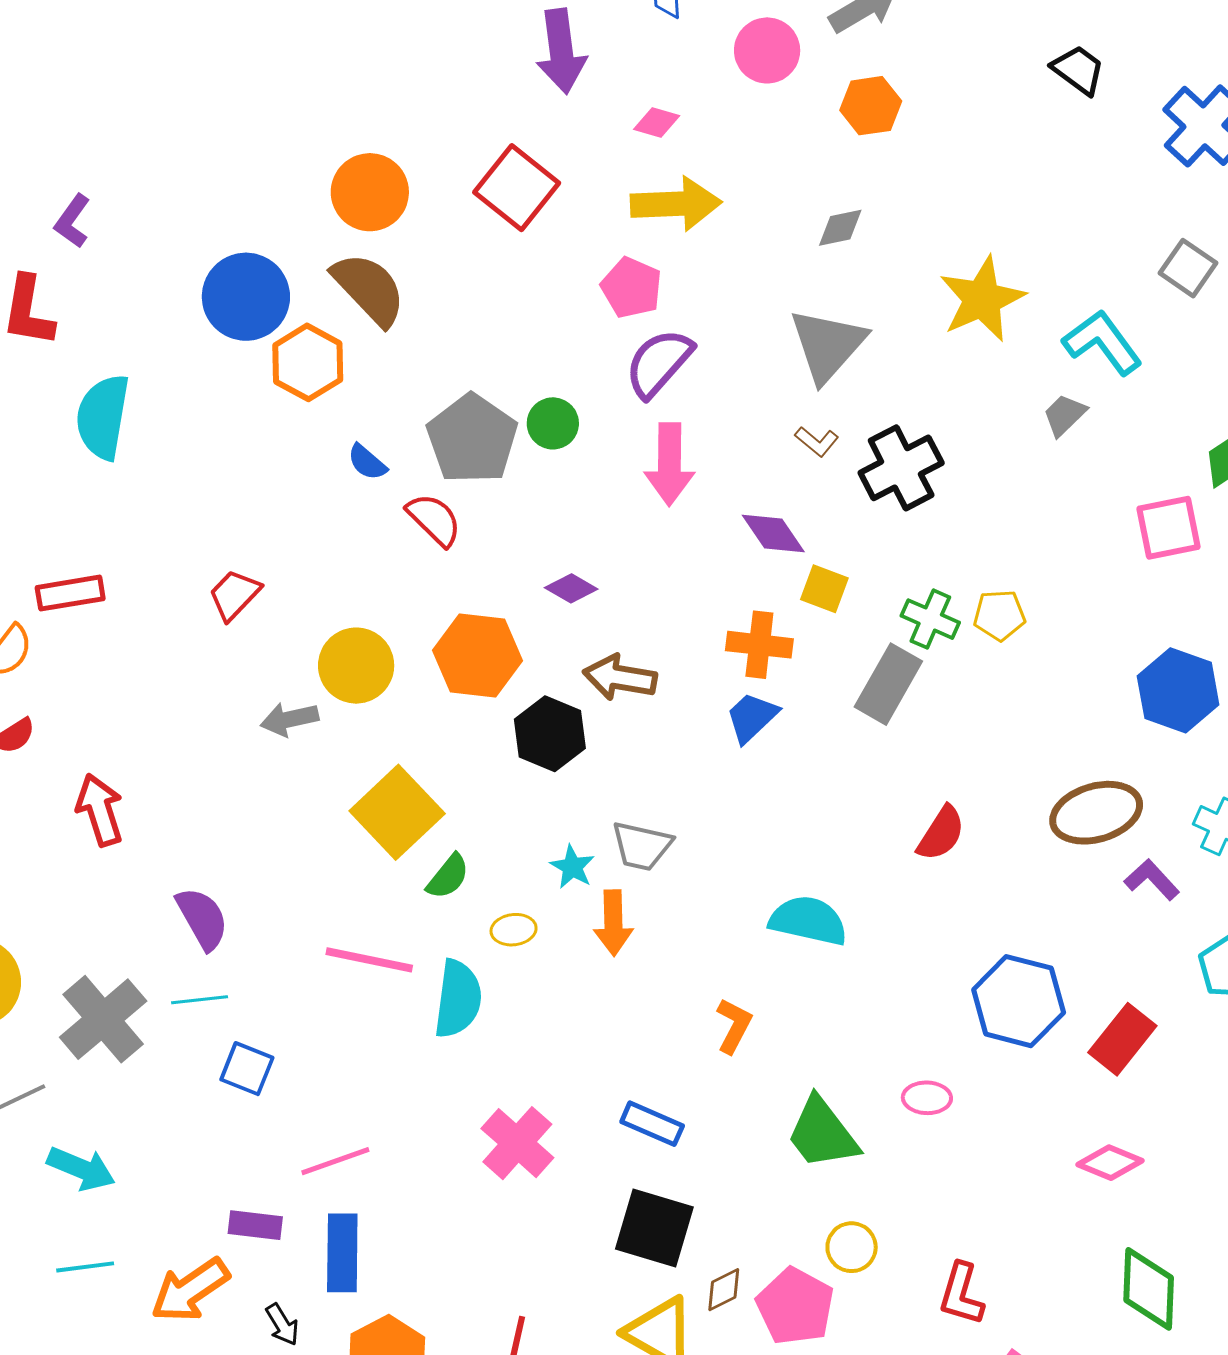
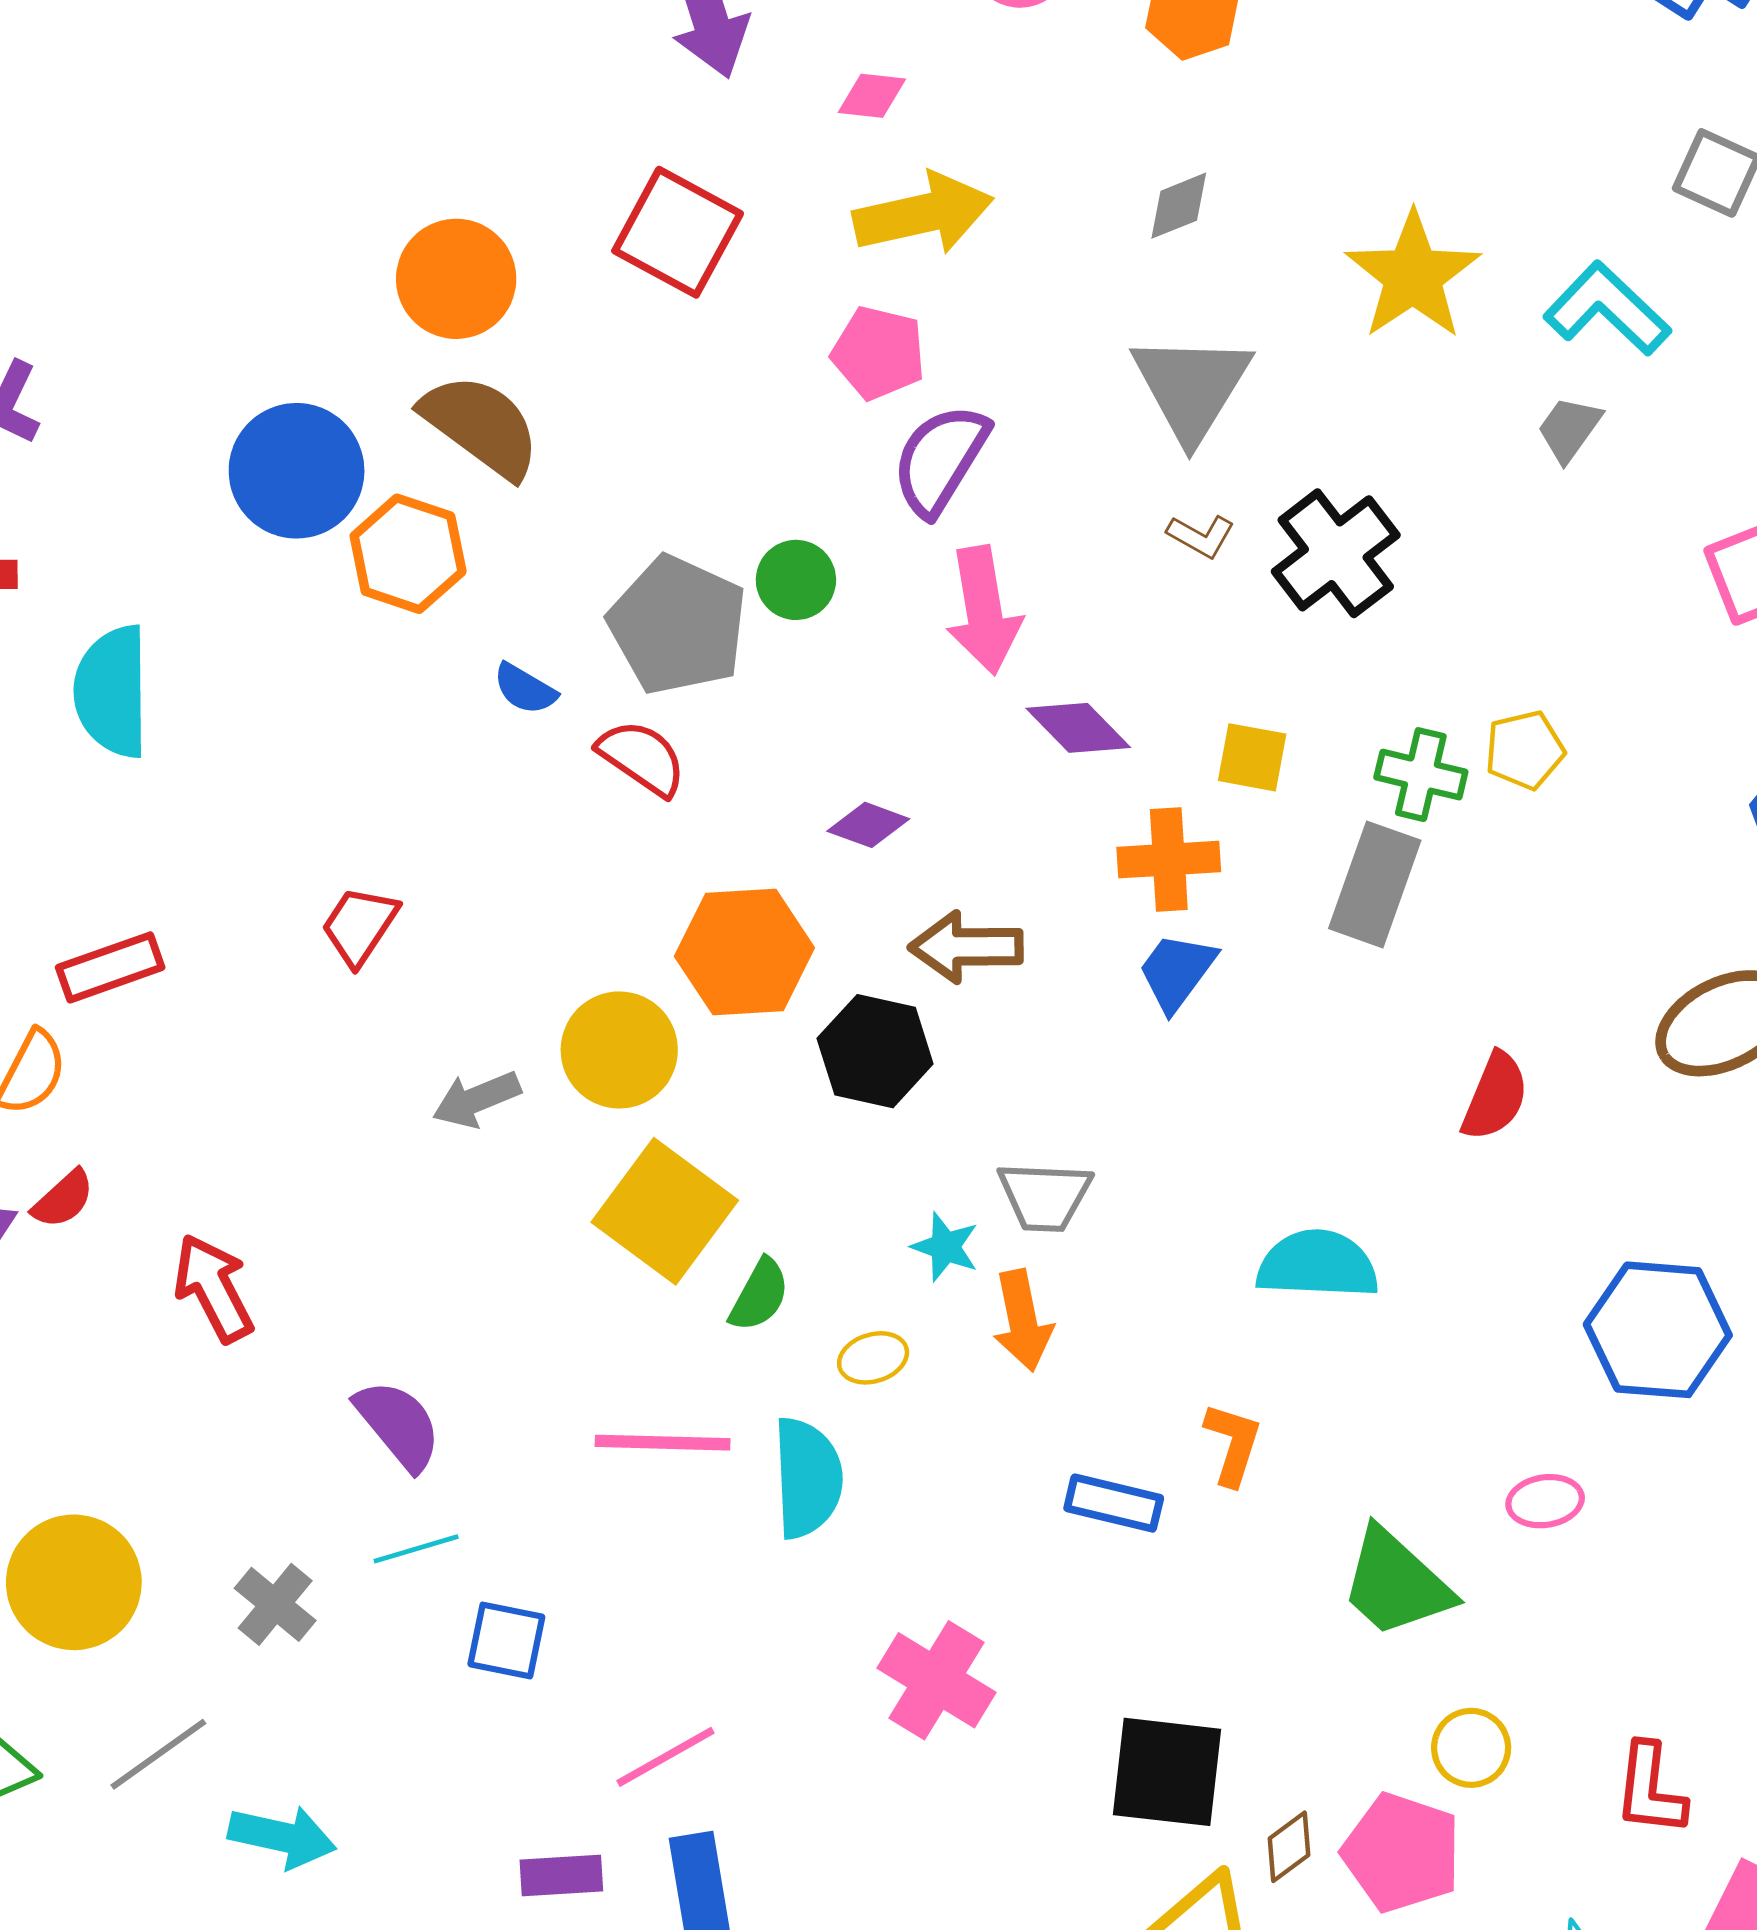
purple diamond: (773, 534) -> (1078, 728), moved
yellow circle: (356, 666) -> (619, 1050), moved
gray cross: (103, 1019) -> (275, 1604), size x0.6
blue rectangle: (652, 1124) -> (1114, 1503), moved

